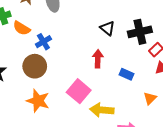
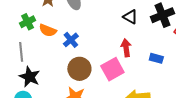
brown circle: (35, 66) -> (79, 69), moved
pink square: (79, 91) -> (112, 69), moved, turned 30

